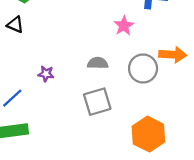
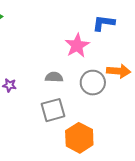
pink star: (124, 26) -> (77, 45), size x1.4
orange hexagon: (148, 134) -> (79, 138), moved

